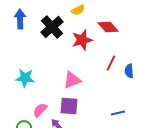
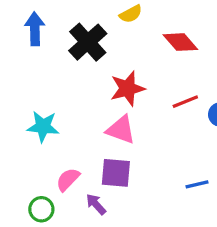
red star: (82, 40) -> (127, 88), moved
red line: (111, 63) -> (185, 102), turned 42
pink triangle: (72, 80) -> (121, 130), turned 42

